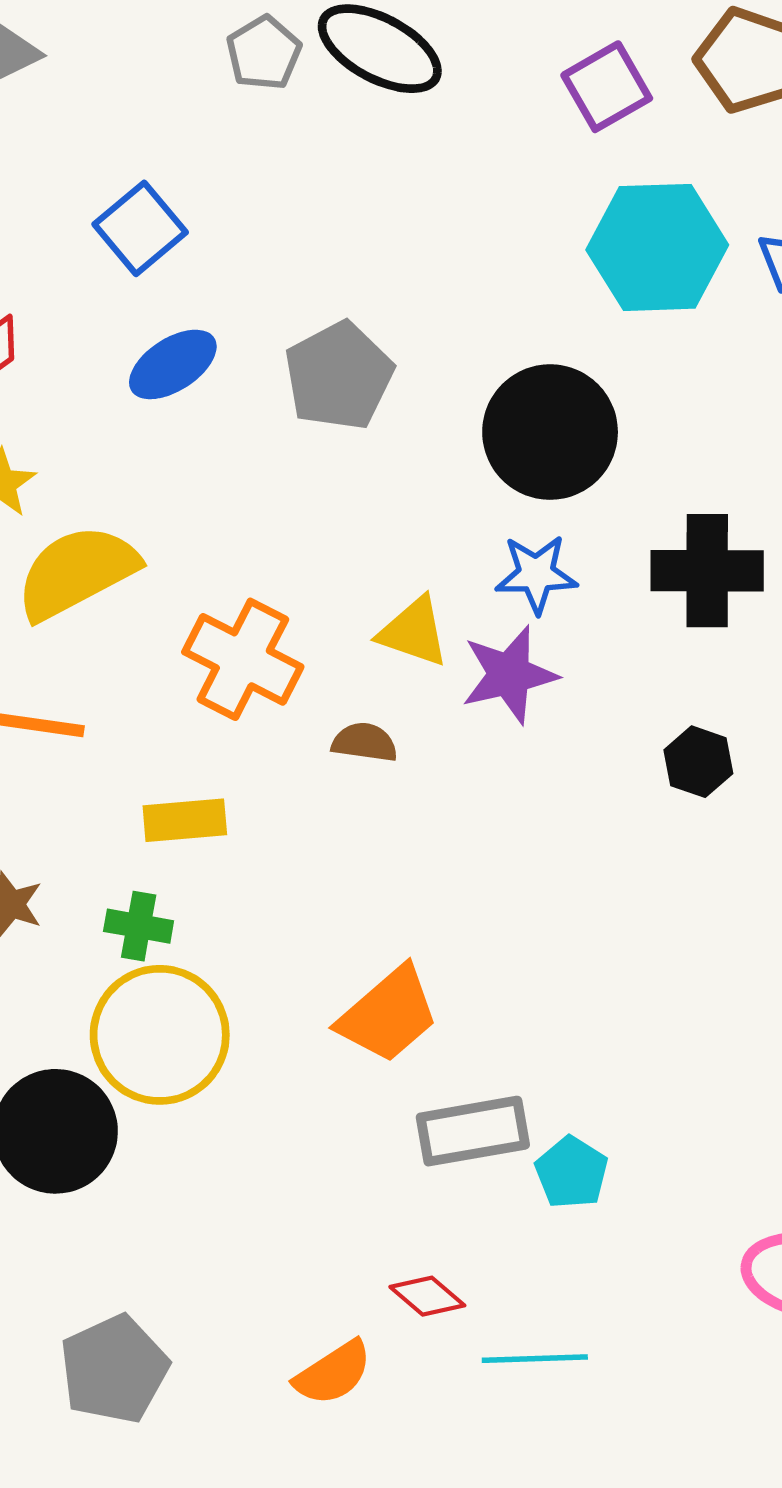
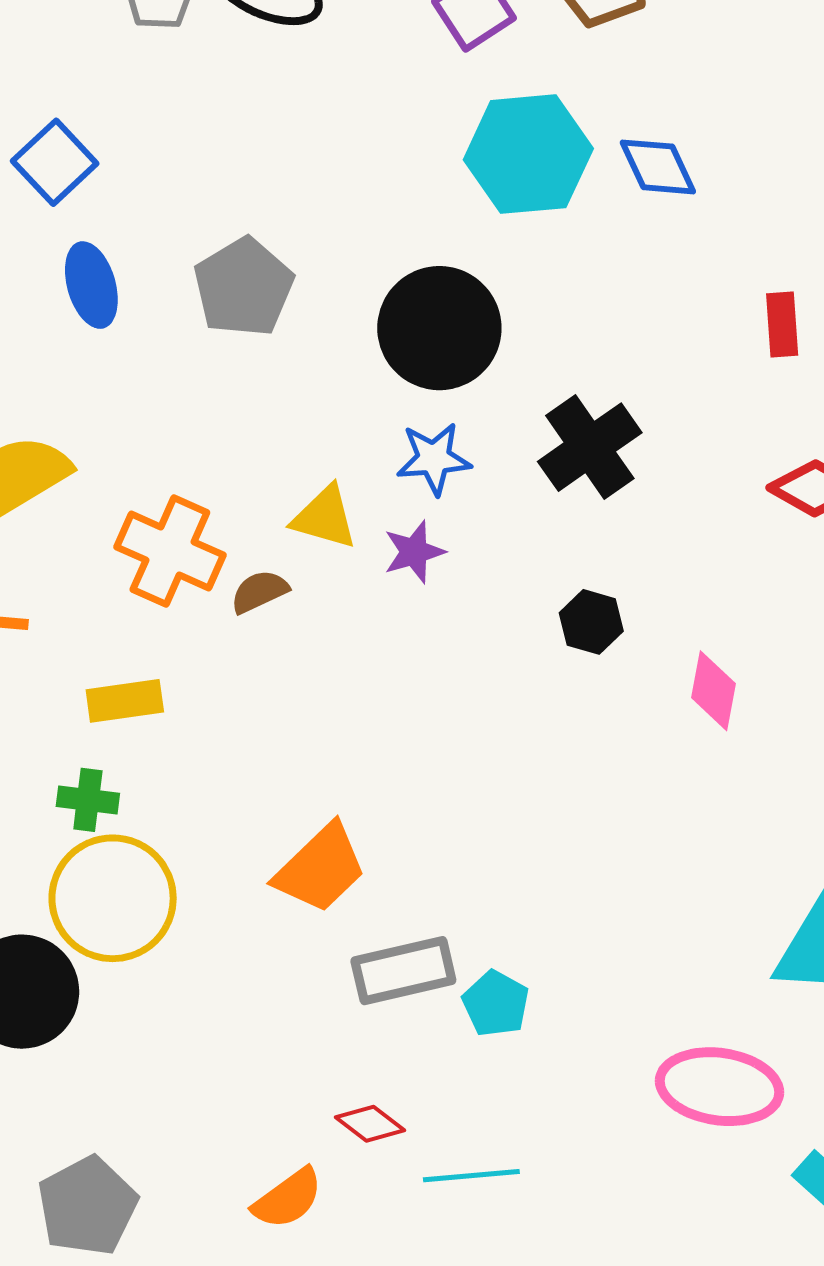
blue ellipse: (173, 364) -> (91, 285), turned -70
black cross: (707, 571) -> (590, 447), turned -32
purple star: (509, 675) -> (414, 552), size x0.7
brown semicircle: (365, 742) -> (259, 592), moved, turned -30

